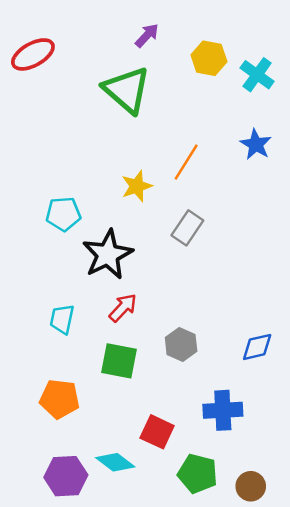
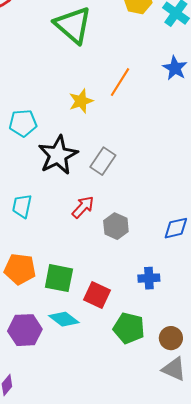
gray rectangle: (187, 228) -> (103, 161), moved
red arrow: (123, 308) -> (83, 207), moved
green square: (119, 361) -> (59, 278), moved
blue cross: (223, 410) -> (149, 278), size x0.7

